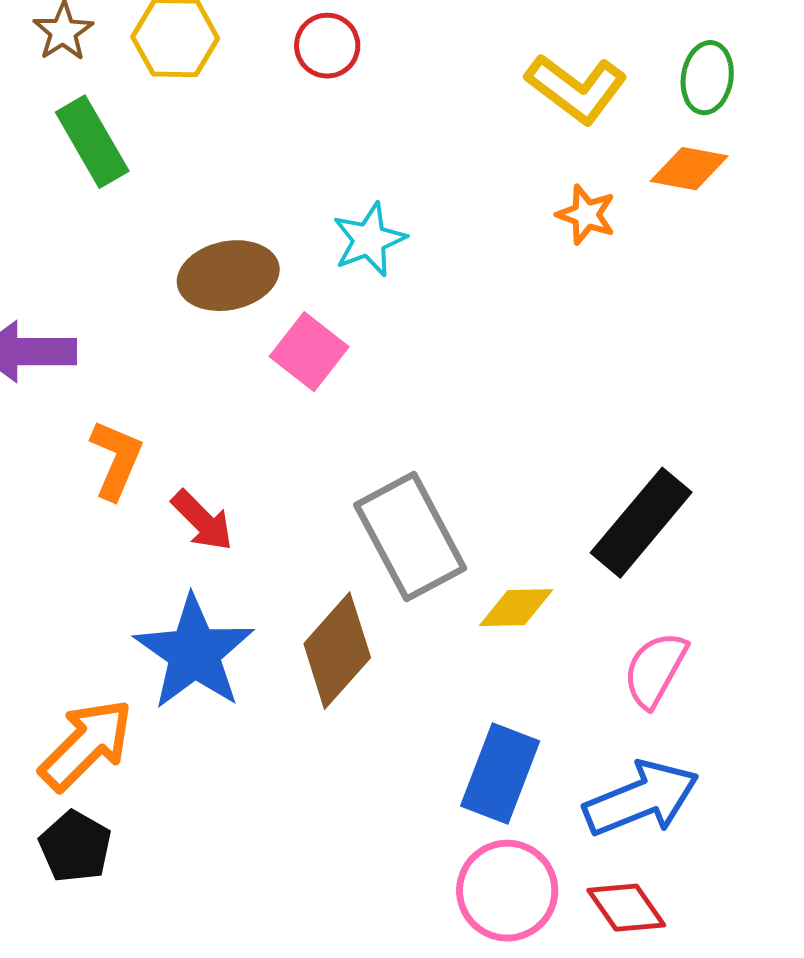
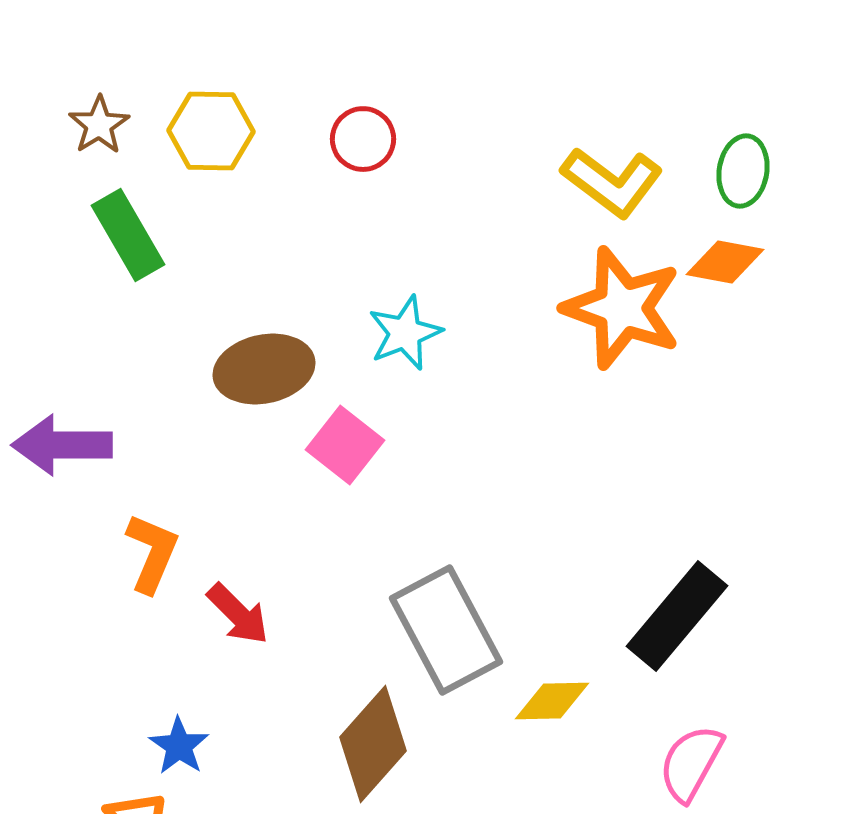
orange star: (586, 215) -> (622, 308), size x2.0
blue star: (194, 653) -> (179, 746), moved, size x0.5

